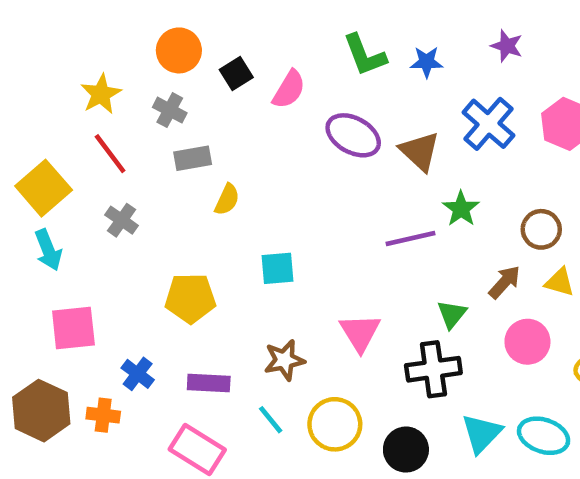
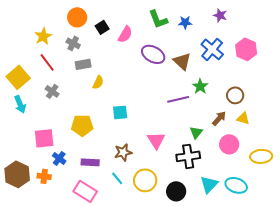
pink square: (73, 328) -> (44, 138), moved

